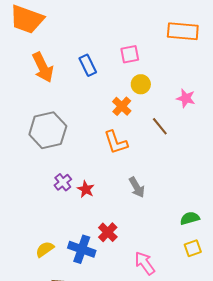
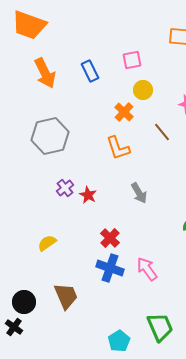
yellow semicircle: (45, 249) -> (47, 243), moved
blue cross: (82, 249) -> (110, 268), moved

